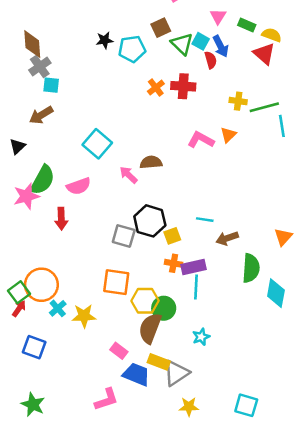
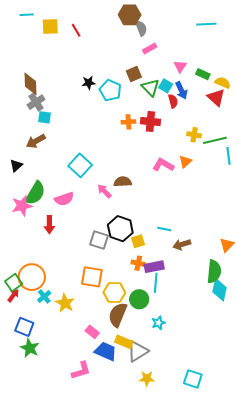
cyan pentagon: (132, 49) -> (110, 90), turned 30
orange cross: (156, 88) -> (128, 122), turned 32
green semicircle: (251, 268) -> (214, 271), moved
green circle: (164, 308) -> (139, 299), moved
yellow star: (84, 316) -> (65, 303), turned 30
green star: (33, 404) -> (30, 348), moved

